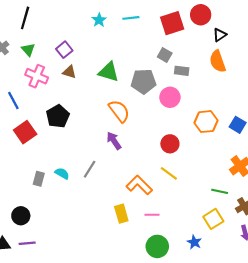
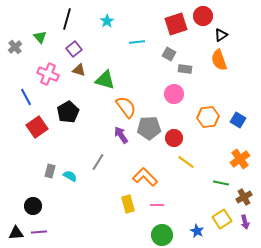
black line: (25, 18) -> (67, 19), moved
cyan line: (131, 18) -> (137, 42), moved
green triangle: (28, 50) -> (40, 37), moved
green triangle: (109, 72) -> (105, 80), moved
gray pentagon: (144, 81) -> (149, 128), moved
cyan semicircle: (62, 173) -> (70, 176), moved
yellow line: (169, 173) -> (186, 162), moved
yellow square: (213, 219) -> (222, 219), moved

